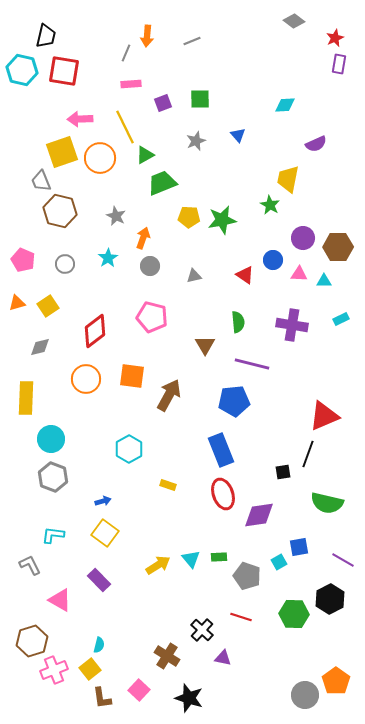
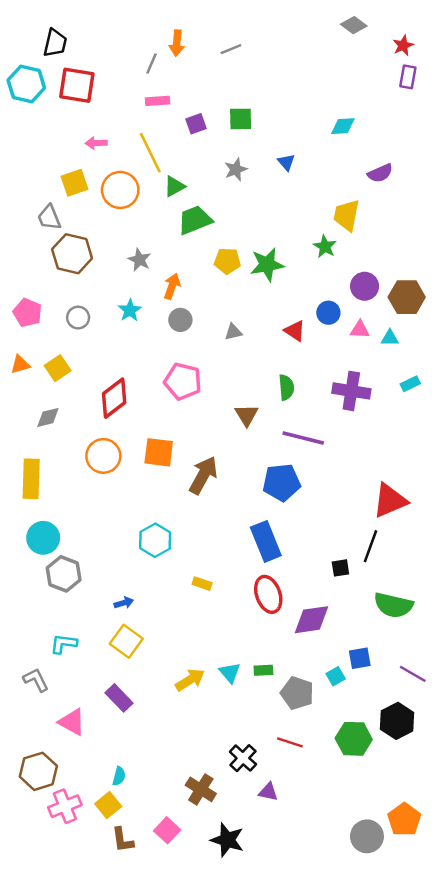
pink arrow: (80, 119) -> (96, 143), size x0.7
yellow square: (62, 152) -> (74, 183), size x0.7
cyan circle: (51, 439) -> (43, 538), moved

